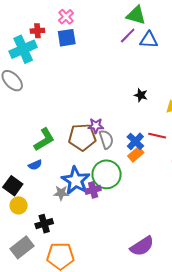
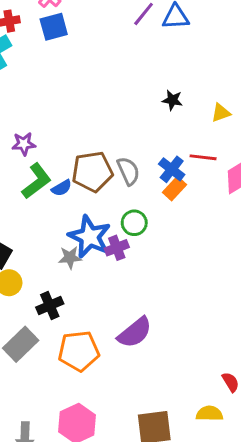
purple star: (96, 126) -> (24, 144), moved
blue semicircle: (35, 165) -> (62, 188), moved
green circle: (107, 174) -> (134, 223), size x0.6
purple semicircle: (142, 246) -> (135, 332), moved

